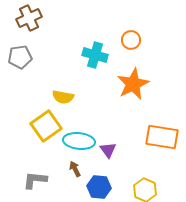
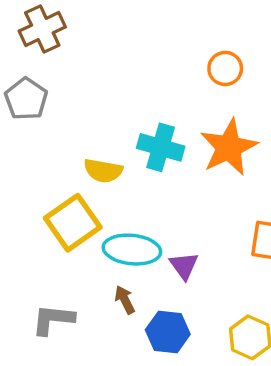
cyan cross: (95, 55) -> (161, 147), moved
gray pentagon: (20, 57) -> (26, 99), turned -30

